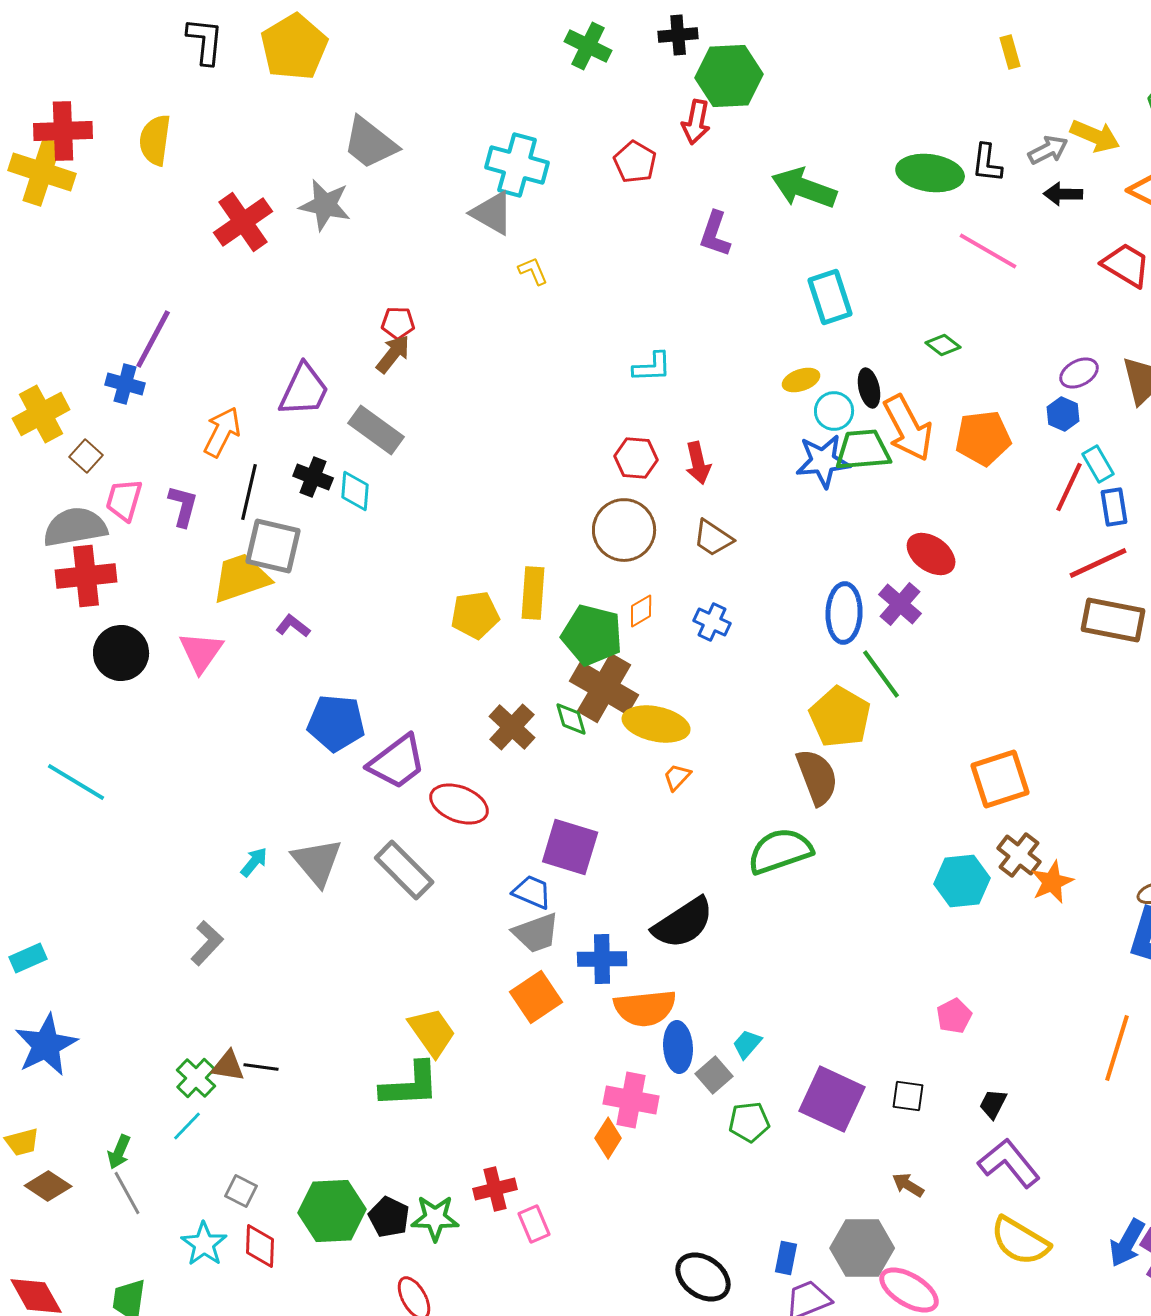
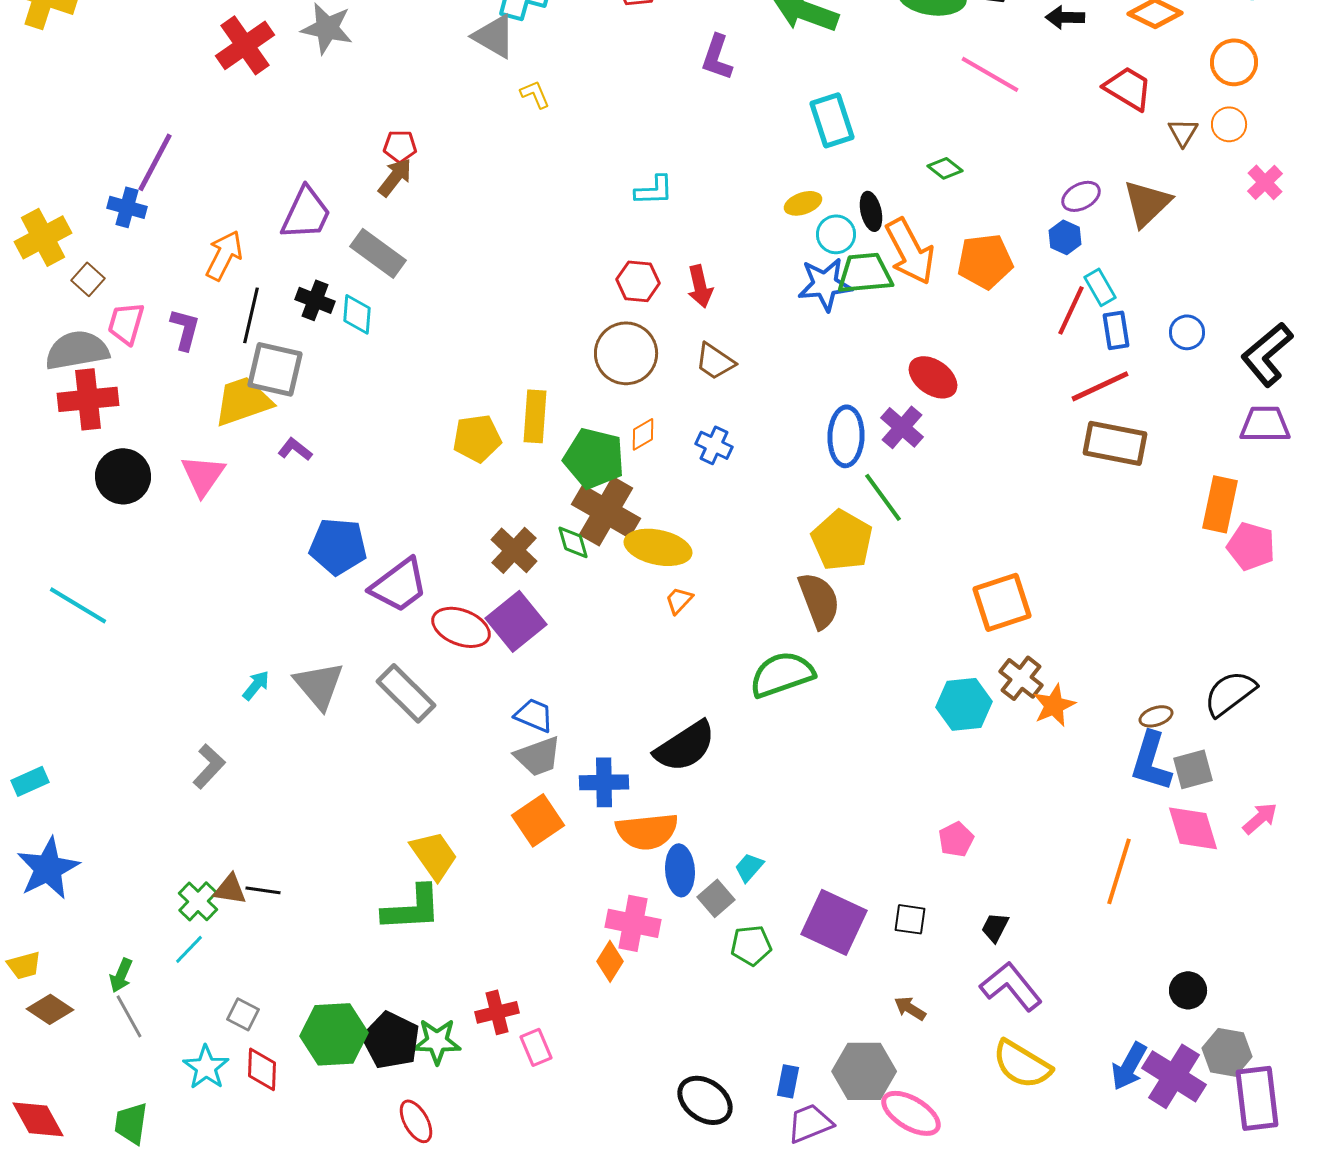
purple square: (570, 847) -> (516, 621), moved, turned 34
black pentagon: (389, 1217) -> (391, 1040), size x1.4

